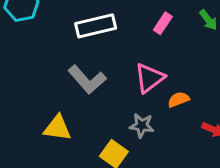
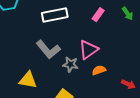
orange semicircle: (179, 100) -> (99, 70), moved
gray star: (142, 125) -> (70, 64), moved

